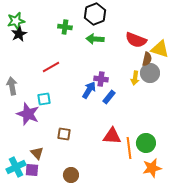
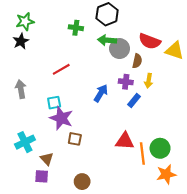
black star: (19, 34) -> (21, 41), moved
brown semicircle: (147, 59) -> (137, 61), moved
gray circle: (150, 73) -> (120, 49), moved
purple cross: (101, 79) -> (126, 82), moved
blue rectangle: (109, 97) -> (134, 100), moved
purple star: (28, 114) -> (61, 118), moved
cyan cross: (16, 167) -> (25, 142), moved

